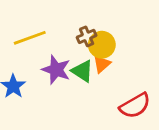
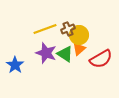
yellow line: (30, 38) -> (45, 29), moved
red semicircle: (135, 106) -> (101, 59), moved

